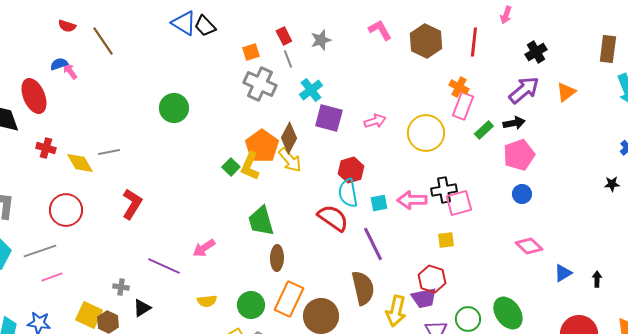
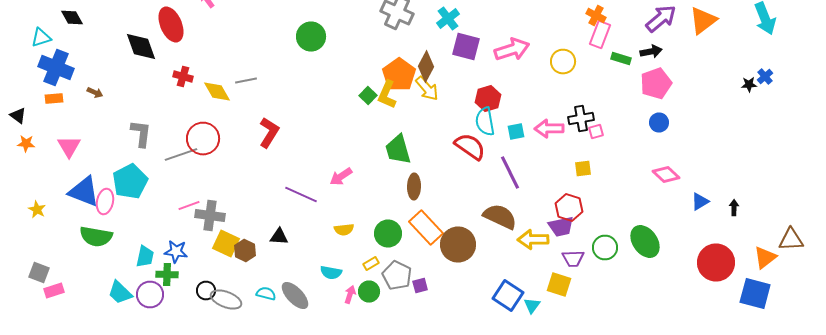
orange triangle: (566, 92) -> (703, 20), size x1.4
pink arrow: (375, 121) -> (512, 50), size x1.6
green rectangle: (484, 130) -> (621, 58), turned 60
yellow circle: (426, 133) -> (563, 62), size x0.7
black star: (612, 184) -> (749, 84), moved
pink square: (459, 203) -> (596, 132), size x0.6
gray line: (40, 251) -> (181, 154), moved
gray cross: (121, 287) -> (210, 216), moved, size x1.8
brown semicircle: (363, 288) -> (500, 216), turned -52
orange rectangle: (289, 299) -> (426, 228), turned -68
black triangle: (142, 308) -> (279, 236), turned 36
yellow arrow: (396, 311) -> (533, 240), turned 76

